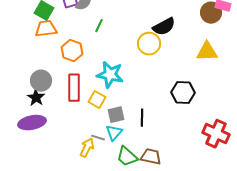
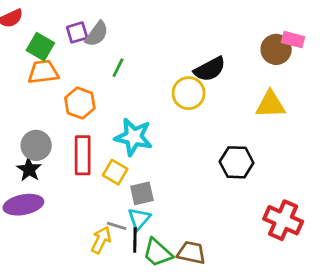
black line: (142, 118) -> (135, 240), moved

